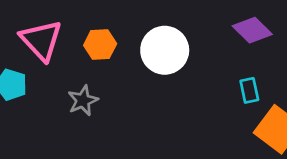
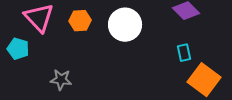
gray star: (83, 100) -> (61, 80), moved, turned 30

